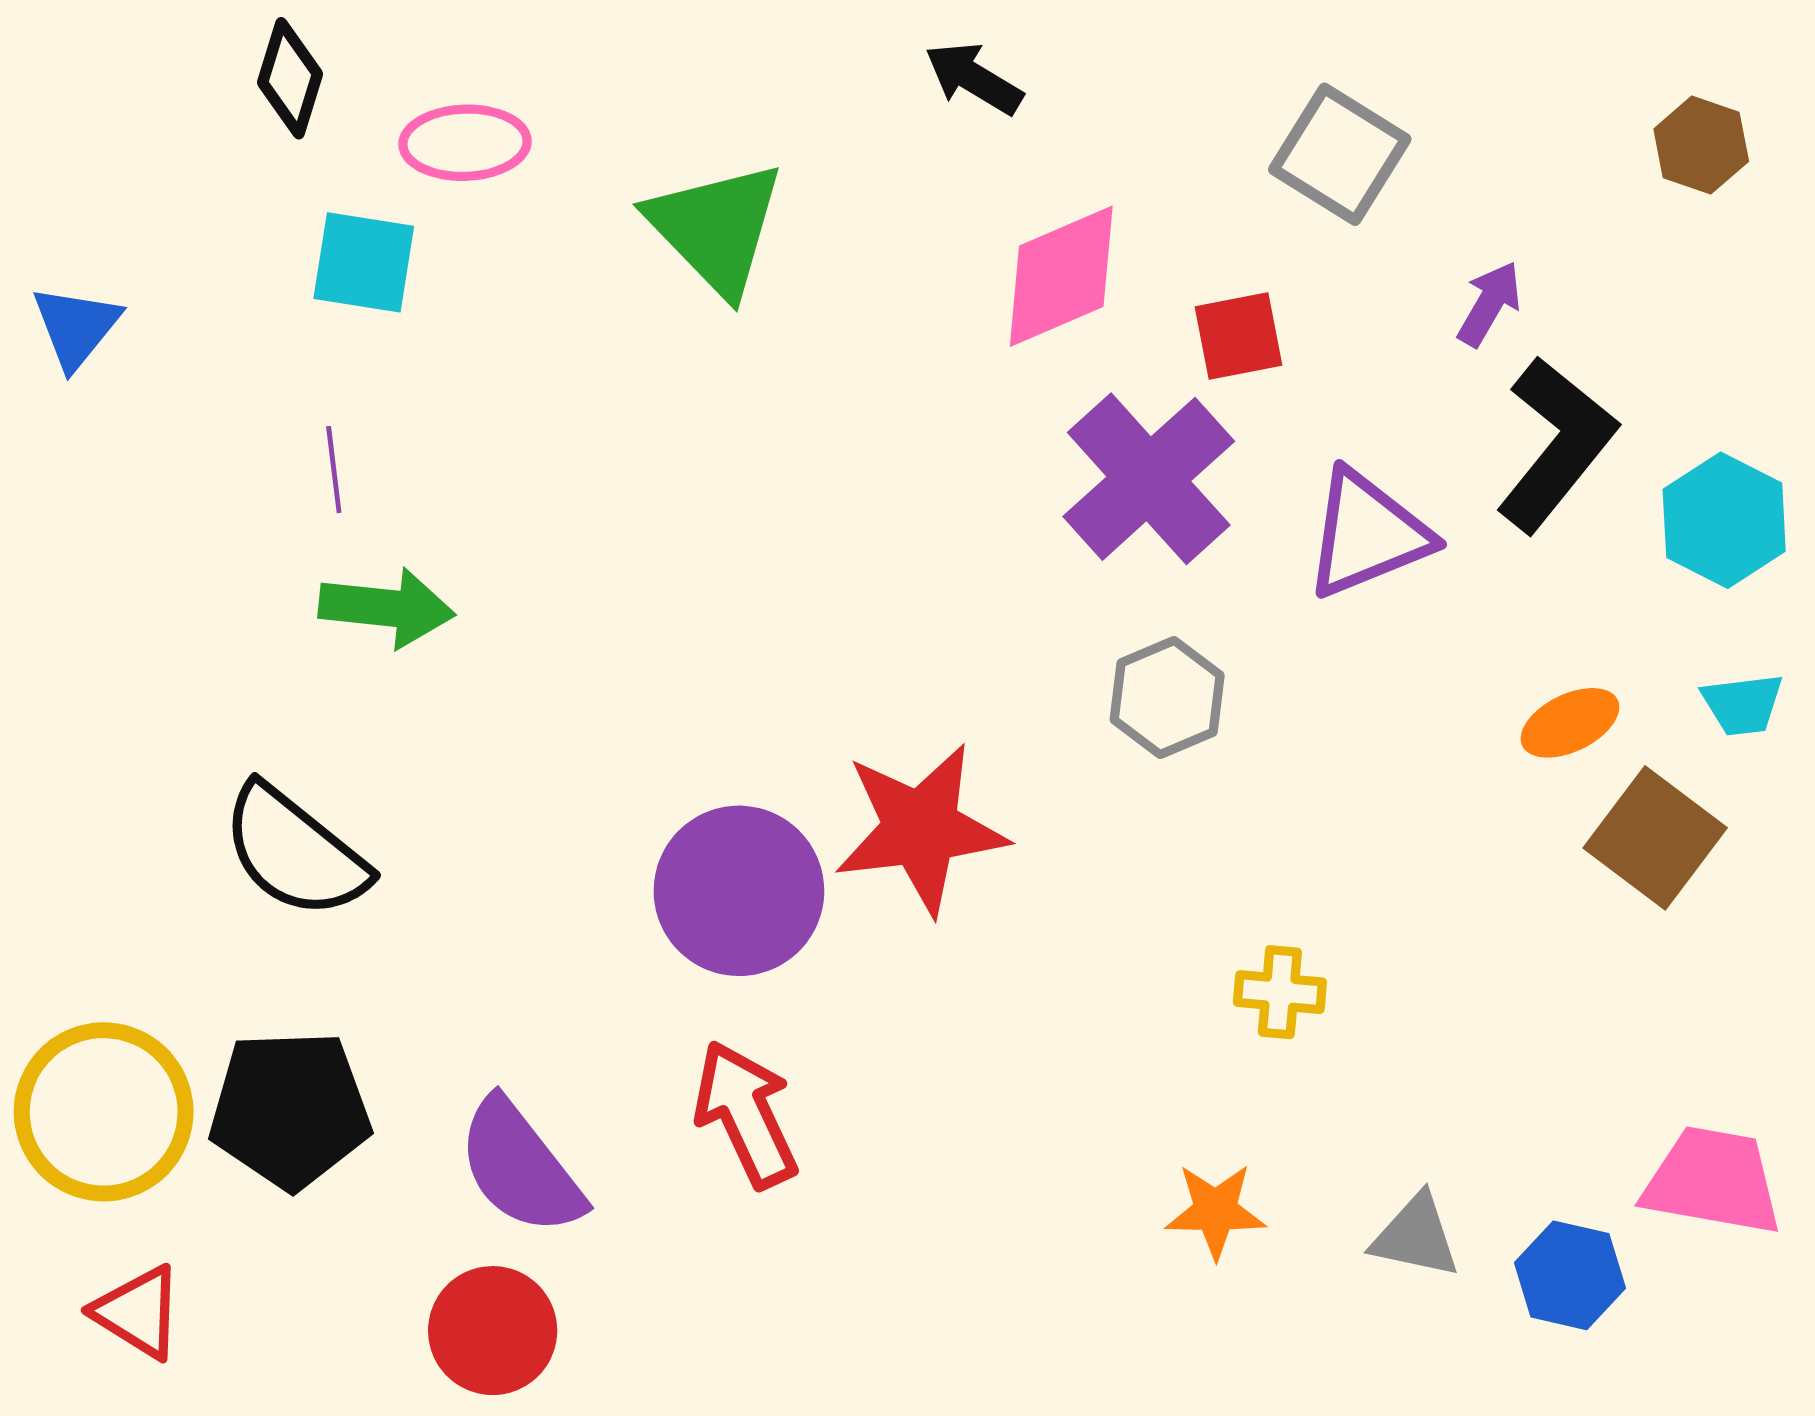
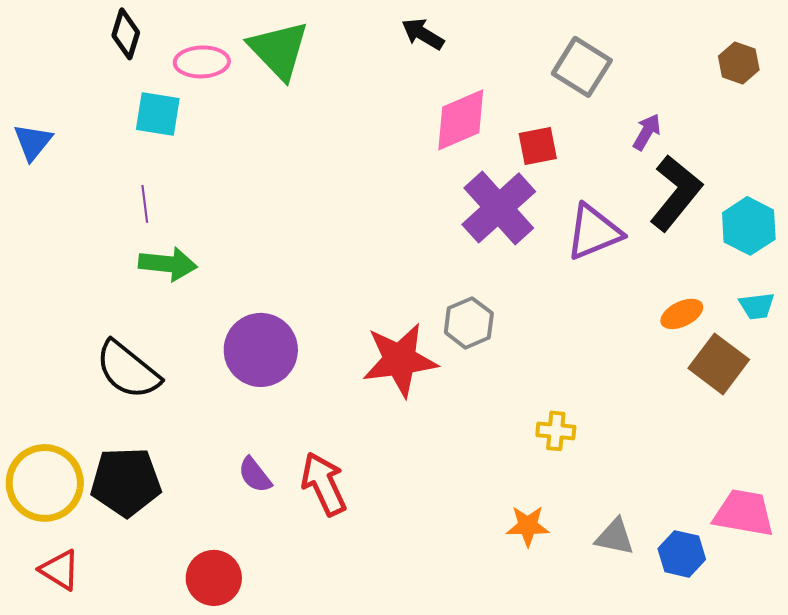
green triangle: (716, 228) -> (279, 50), moved
gray hexagon: (1167, 698) -> (469, 323), moved
purple circle: (739, 891) -> (261, 350), moved
purple semicircle: (520, 1167) -> (255, 475), moved, size x0.6

